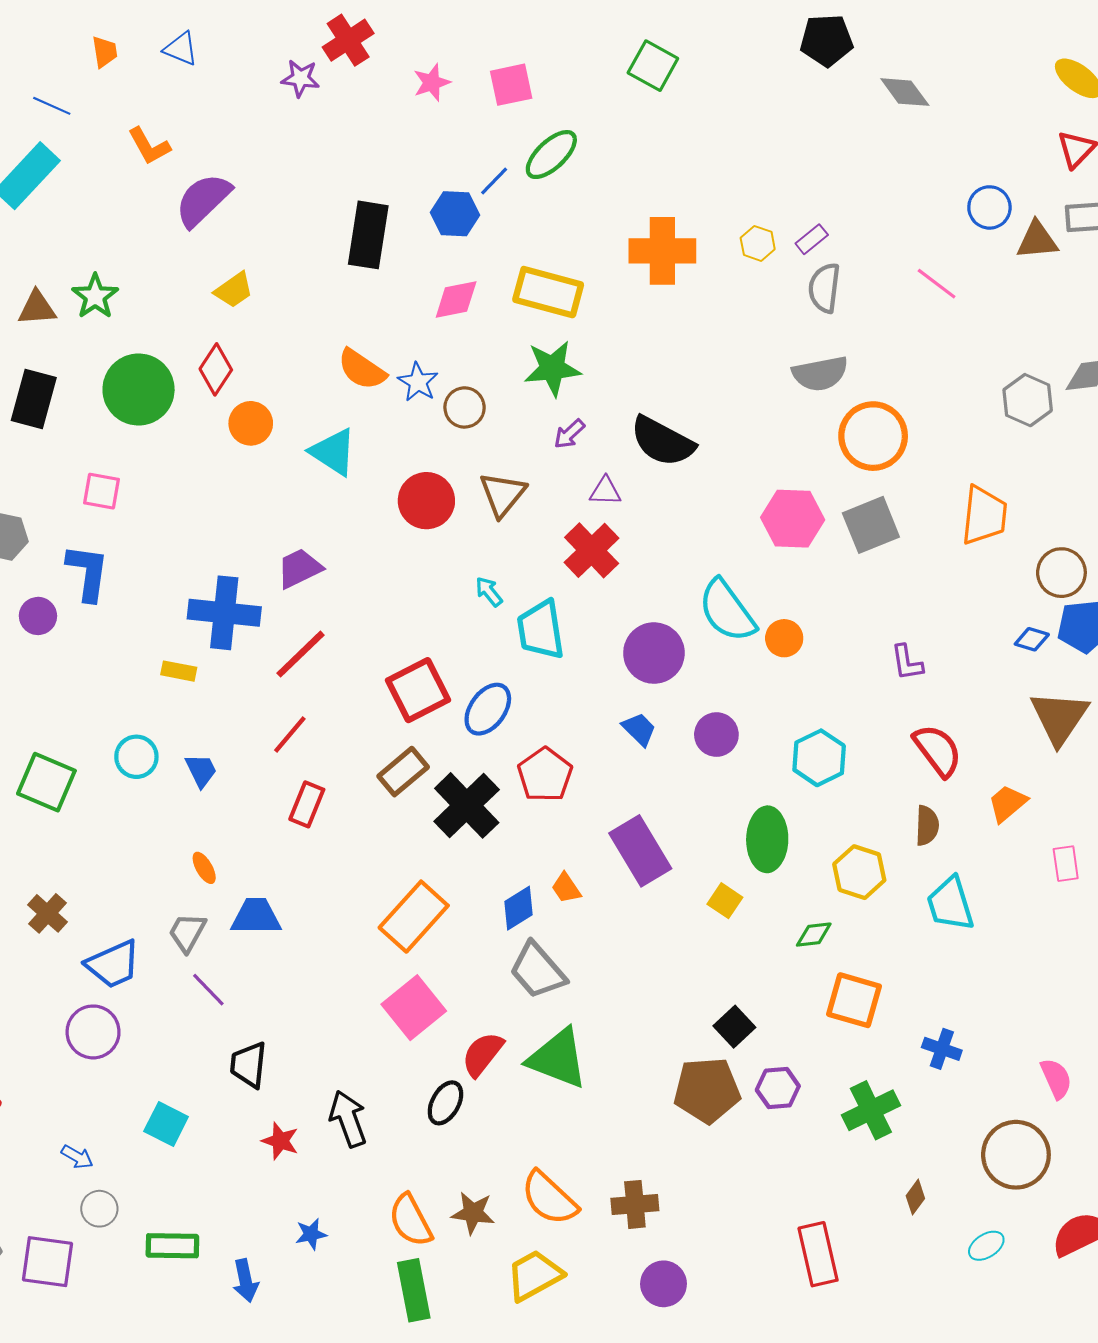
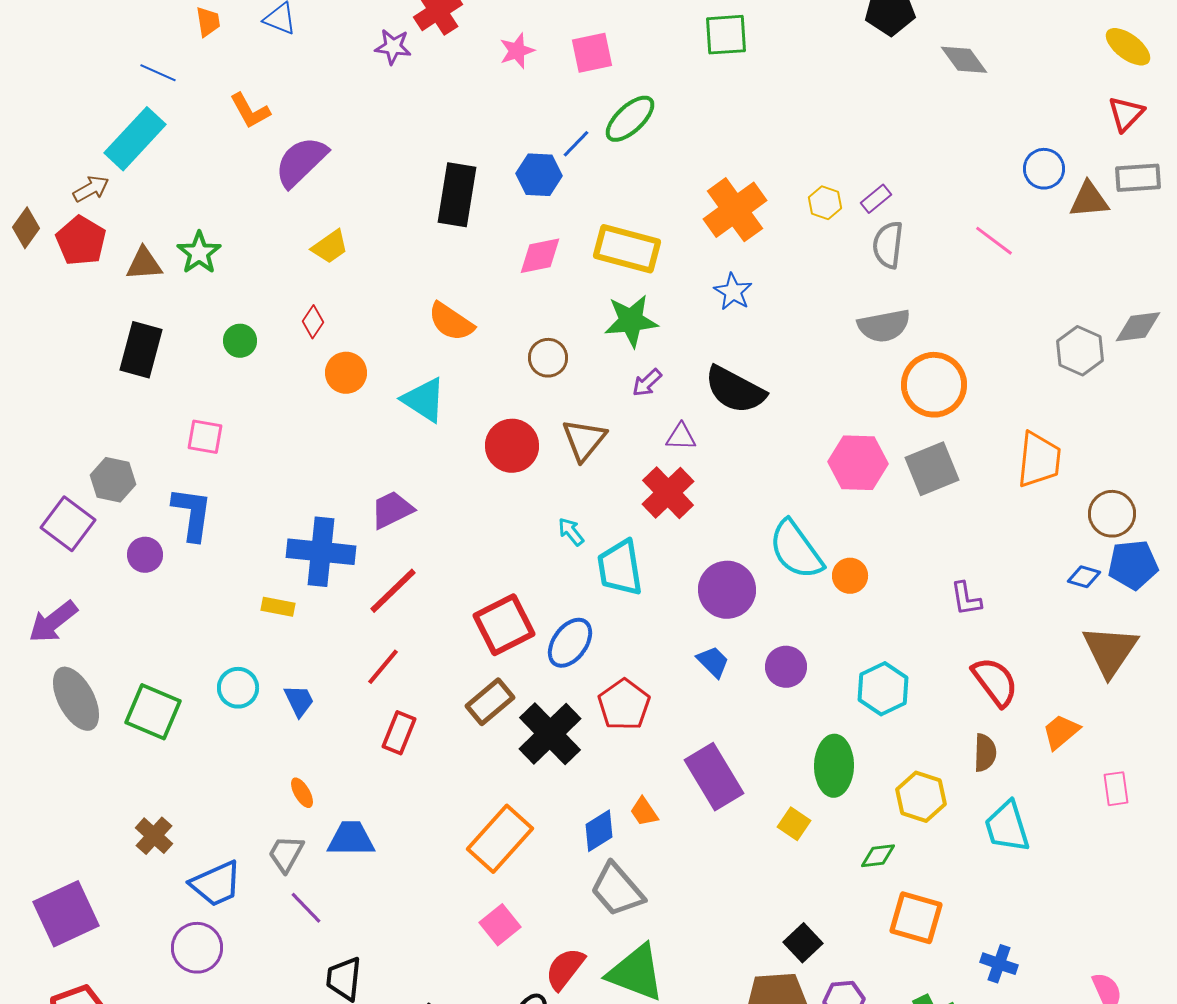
green square: (653, 66) -> (726, 35), turned -33
orange cross: (662, 251) -> (735, 210), turned -36
red diamond: (216, 369) -> (313, 322), size x0.7
blue star: (418, 382) -> (733, 292), moved
green circle: (139, 389) -> (240, 341), size x0.5
pink square: (414, 1008) -> (500, 925), size x0.7

